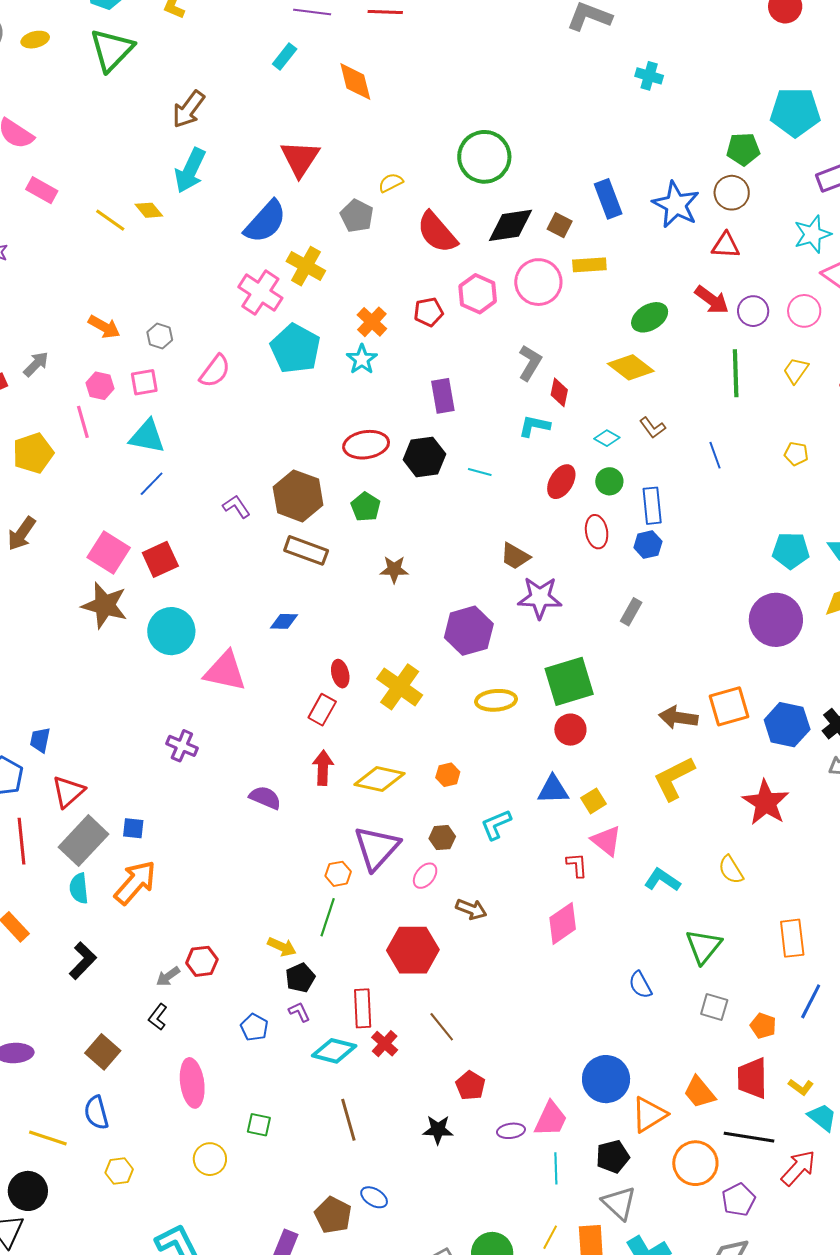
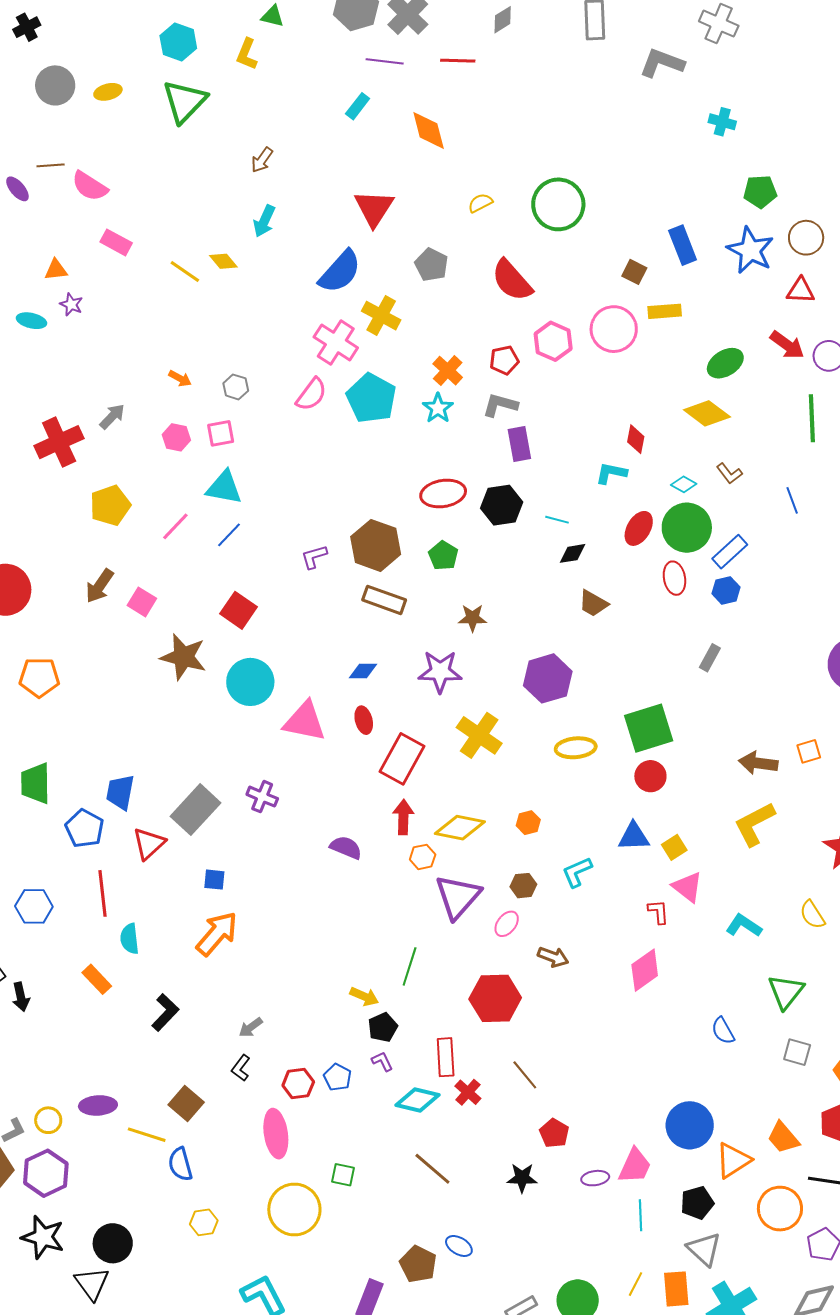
brown arrow: (188, 109) -> (262, 160), size x0.7
green pentagon: (743, 149) -> (760, 192), moved
cyan arrow: (190, 170) -> (264, 221), size x0.7
yellow semicircle: (391, 183) -> (480, 203), moved
black diamond: (511, 225) -> (572, 553), moved, size x0.6
orange arrow: (104, 327) -> (180, 378), size x0.7
gray L-shape: (530, 363) -> (500, 405), moved, turned -105
pink semicircle: (215, 371) -> (311, 394), moved
pink line: (83, 422) -> (175, 526), moved, turned 60
green circle: (609, 481) -> (687, 528), size x1.8
blue rectangle: (652, 506) -> (730, 552), turned 54
purple L-shape: (236, 507) -> (314, 557), turned -72
pink square: (109, 552) -> (142, 602), moved, size x0.7
red square: (160, 559) -> (239, 610), turned -30
purple star: (540, 598) -> (440, 672), moved
red ellipse: (340, 674) -> (364, 720), moved
orange square: (729, 706) -> (809, 751), size x0.6
red rectangle: (322, 710) -> (402, 759), size x1.6
blue trapezoid: (40, 740) -> (120, 792), size x1.4
gray rectangle: (84, 841) -> (195, 810), moved
orange hexagon: (338, 874) -> (423, 857), moved
cyan semicircle: (79, 888) -> (130, 939), moved
red hexagon: (202, 961) -> (298, 1084), moved
brown line: (348, 1120) -> (432, 1169), turned -33
yellow line: (48, 1138) -> (147, 1135), moved
yellow circle: (210, 1159) -> (294, 1209), size x1.6

